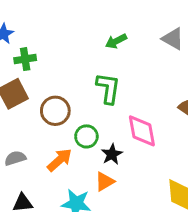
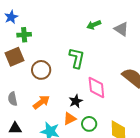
green arrow: (116, 41) -> (94, 25), moved
green circle: (86, 136) -> (89, 124), moved
gray semicircle: (15, 158) -> (13, 99), turned -88

